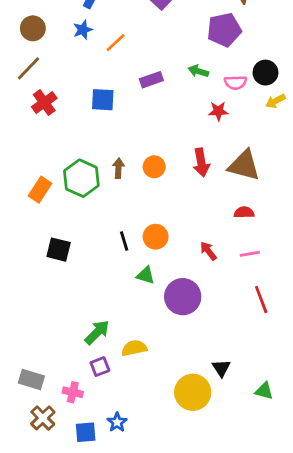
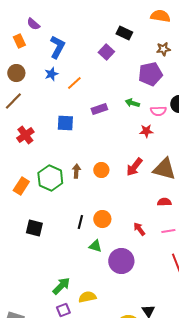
red cross: (44, 103) -> (25, 135), moved
red arrow: (201, 162) -> (134, 167), turned 48
black line: (124, 241) -> (80, 222), turned 32

